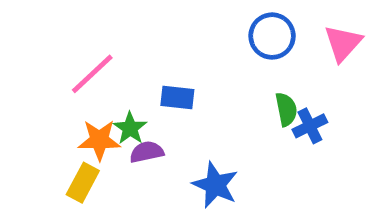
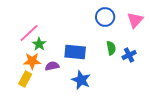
blue rectangle: (177, 98) -> (75, 52), moved, size x1.5
blue cross: (310, 126) -> (129, 55), moved
green star: (130, 128) -> (39, 44), moved

